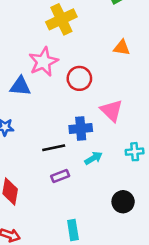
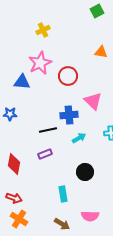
yellow cross: (61, 19) -> (43, 30), moved, size x0.6
purple rectangle: (60, 176) -> (45, 154), moved
black circle: (123, 202) -> (85, 172), moved

